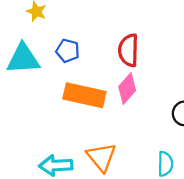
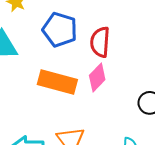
blue pentagon: (68, 51) -> (60, 30), moved, size x1.6

